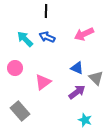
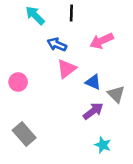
black line: (46, 11) -> (71, 13), moved
cyan arrow: (25, 39) -> (35, 15), moved
pink triangle: (43, 82) -> (66, 69), moved

